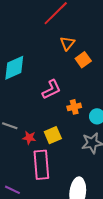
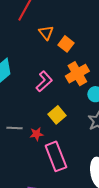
orange cross: (74, 107) -> (77, 74), moved, size x1.6
yellow square: (53, 135) -> (57, 115), moved

